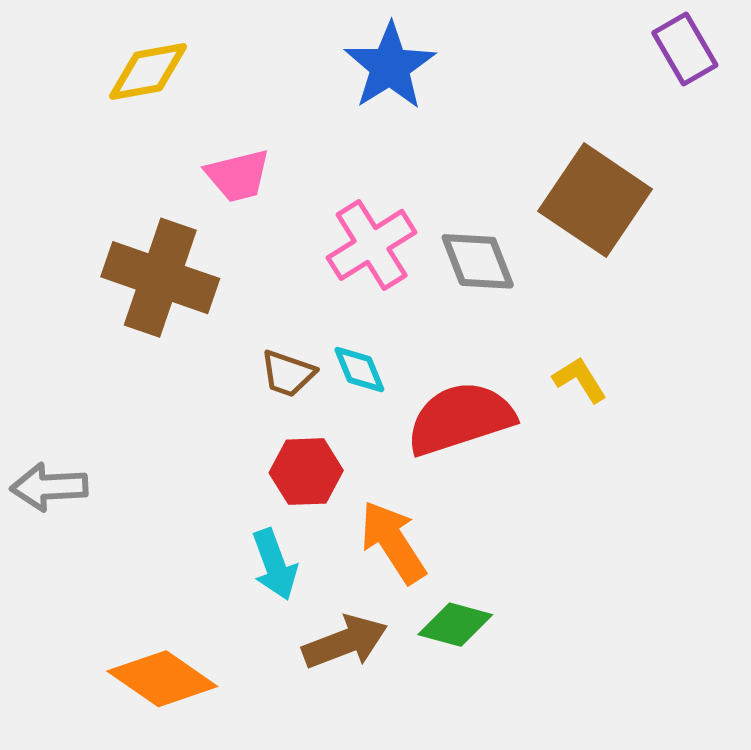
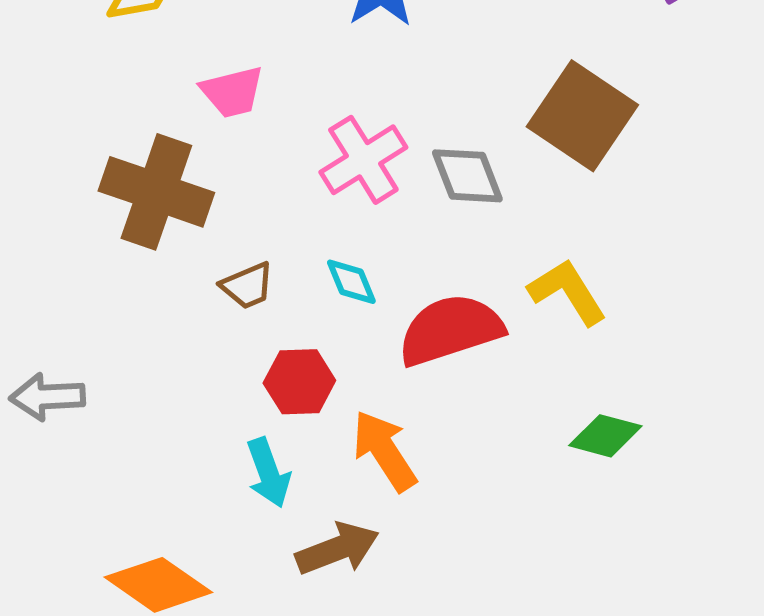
brown trapezoid: (288, 374) -> (247, 286), moved, turned -42
yellow L-shape: (580, 380) -> (567, 292), size x1.5
green diamond: (455, 625) -> (605, 436), moved

